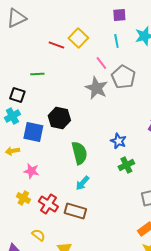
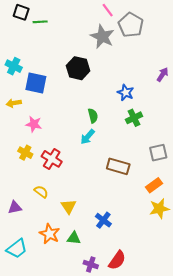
black square: (17, 95) -> (21, 12), moved
cyan cross: (12, 116) -> (14, 66), turned -35
black hexagon: (59, 118) -> (78, 68), moved
green semicircle: (79, 153) -> (93, 116), moved, size x0.6
brown rectangle: (75, 211) -> (118, 166), moved

